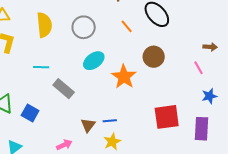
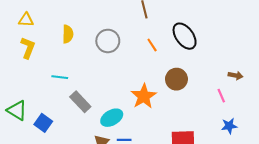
yellow semicircle: (44, 25) -> (68, 34), size x0.7
cyan ellipse: (94, 61) -> (112, 118), moved

